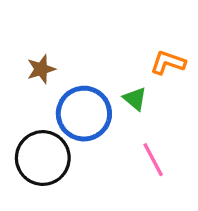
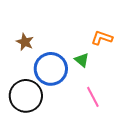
brown star: (41, 69) -> (25, 42), turned -30

